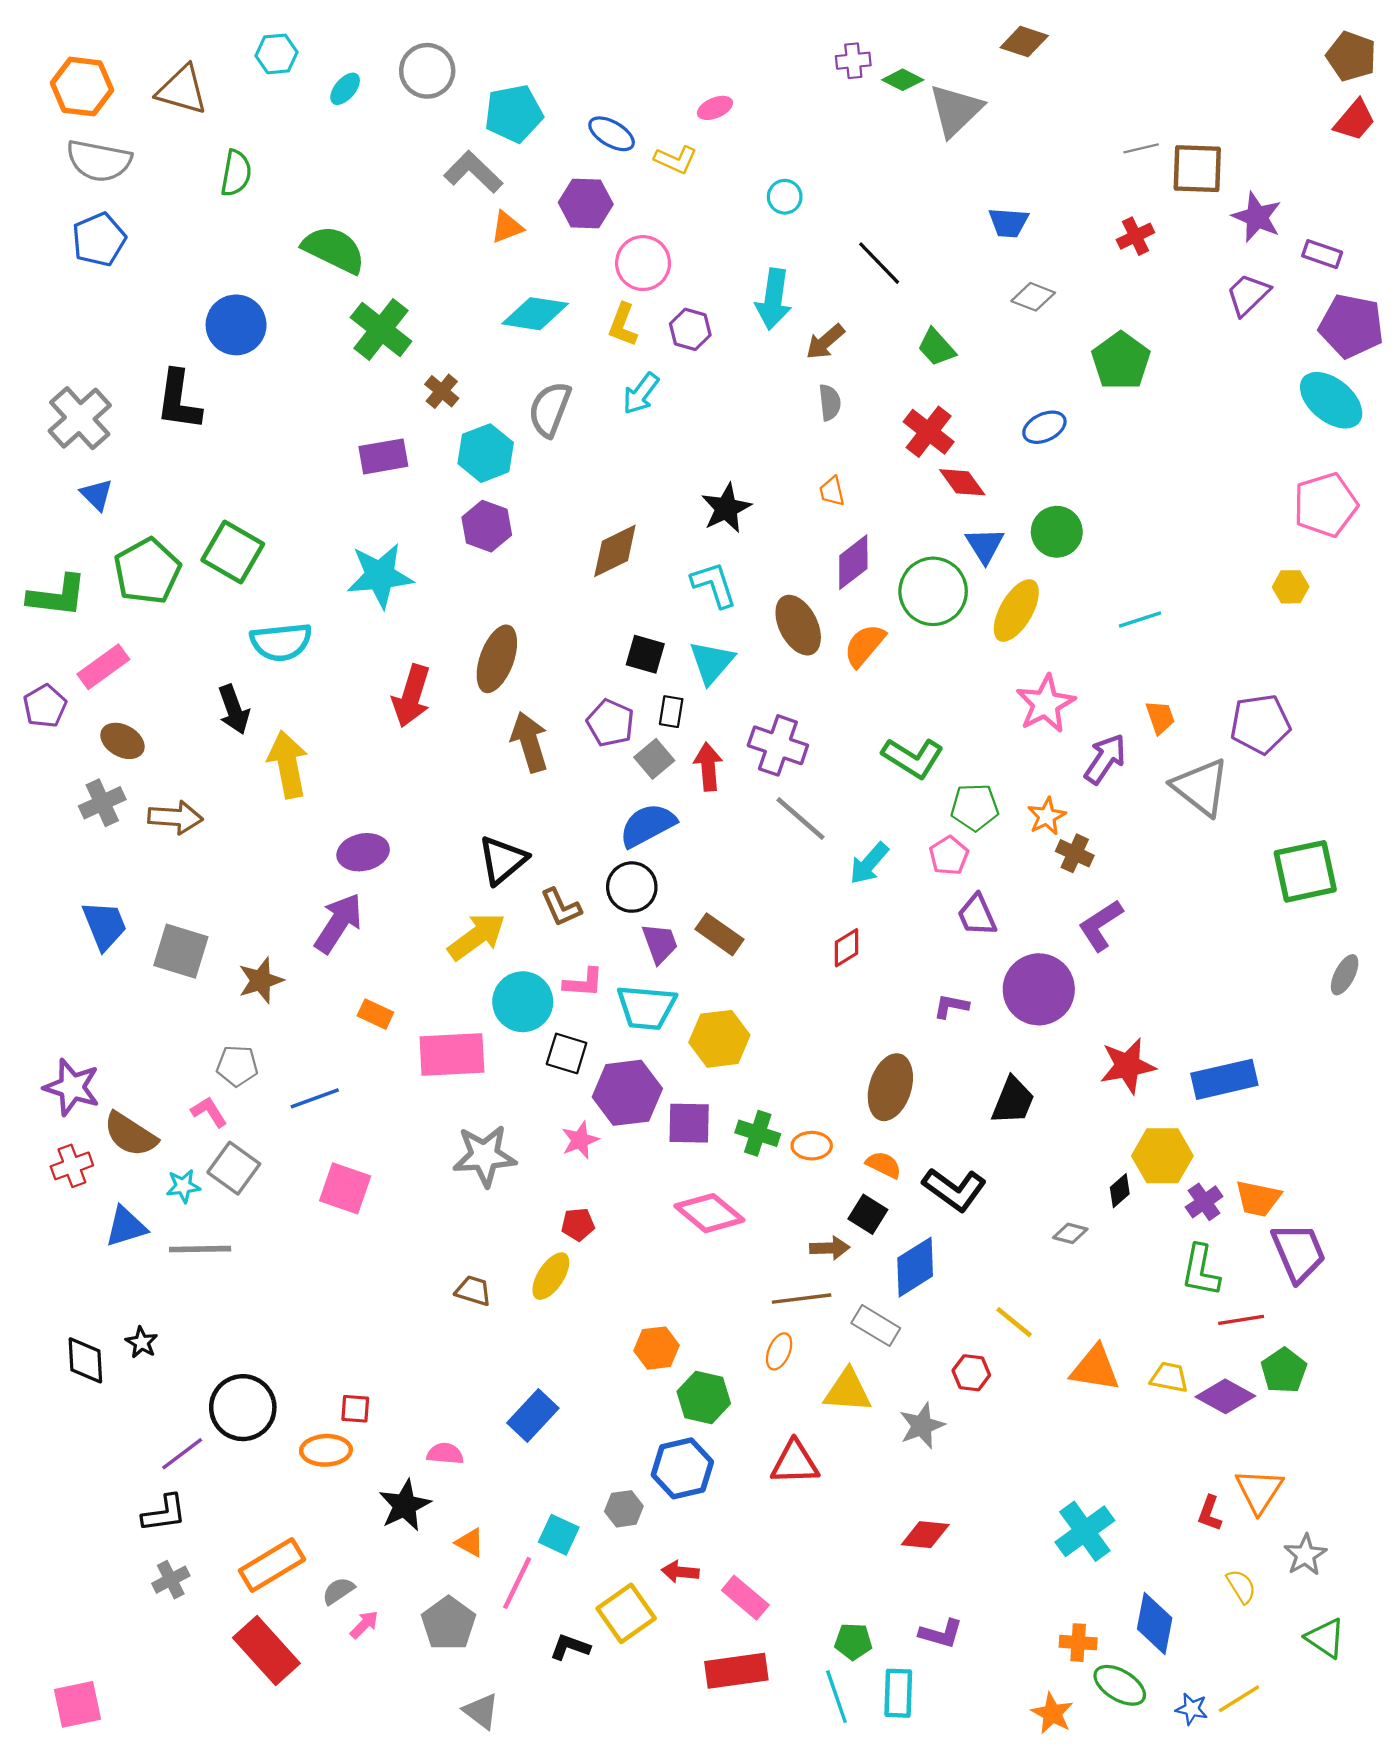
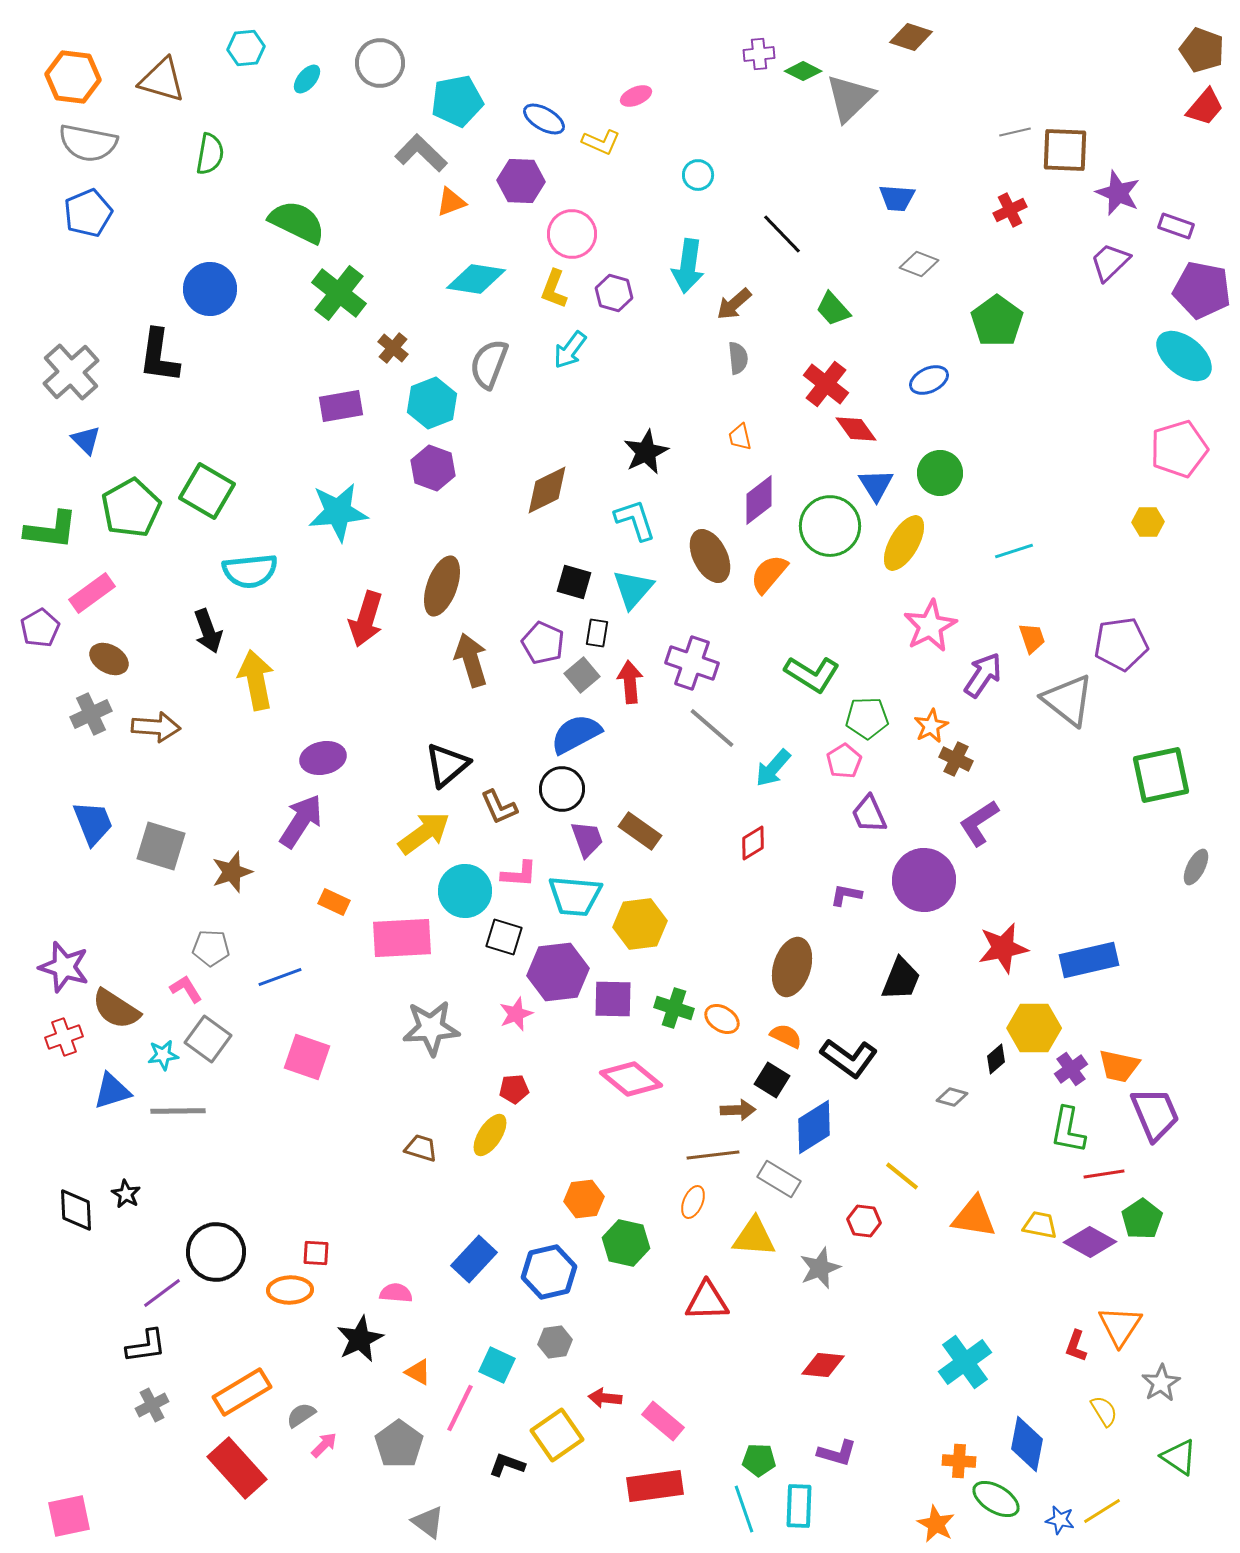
orange ellipse: (812, 1146) -> (722, 1019), turned 32
blue hexagon: (682, 1468) -> (549, 1272), moved

